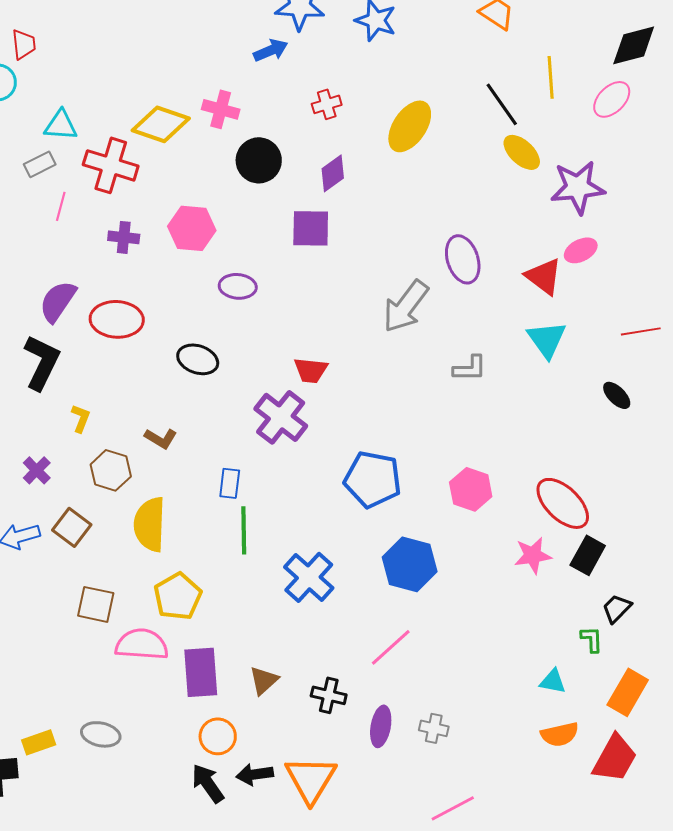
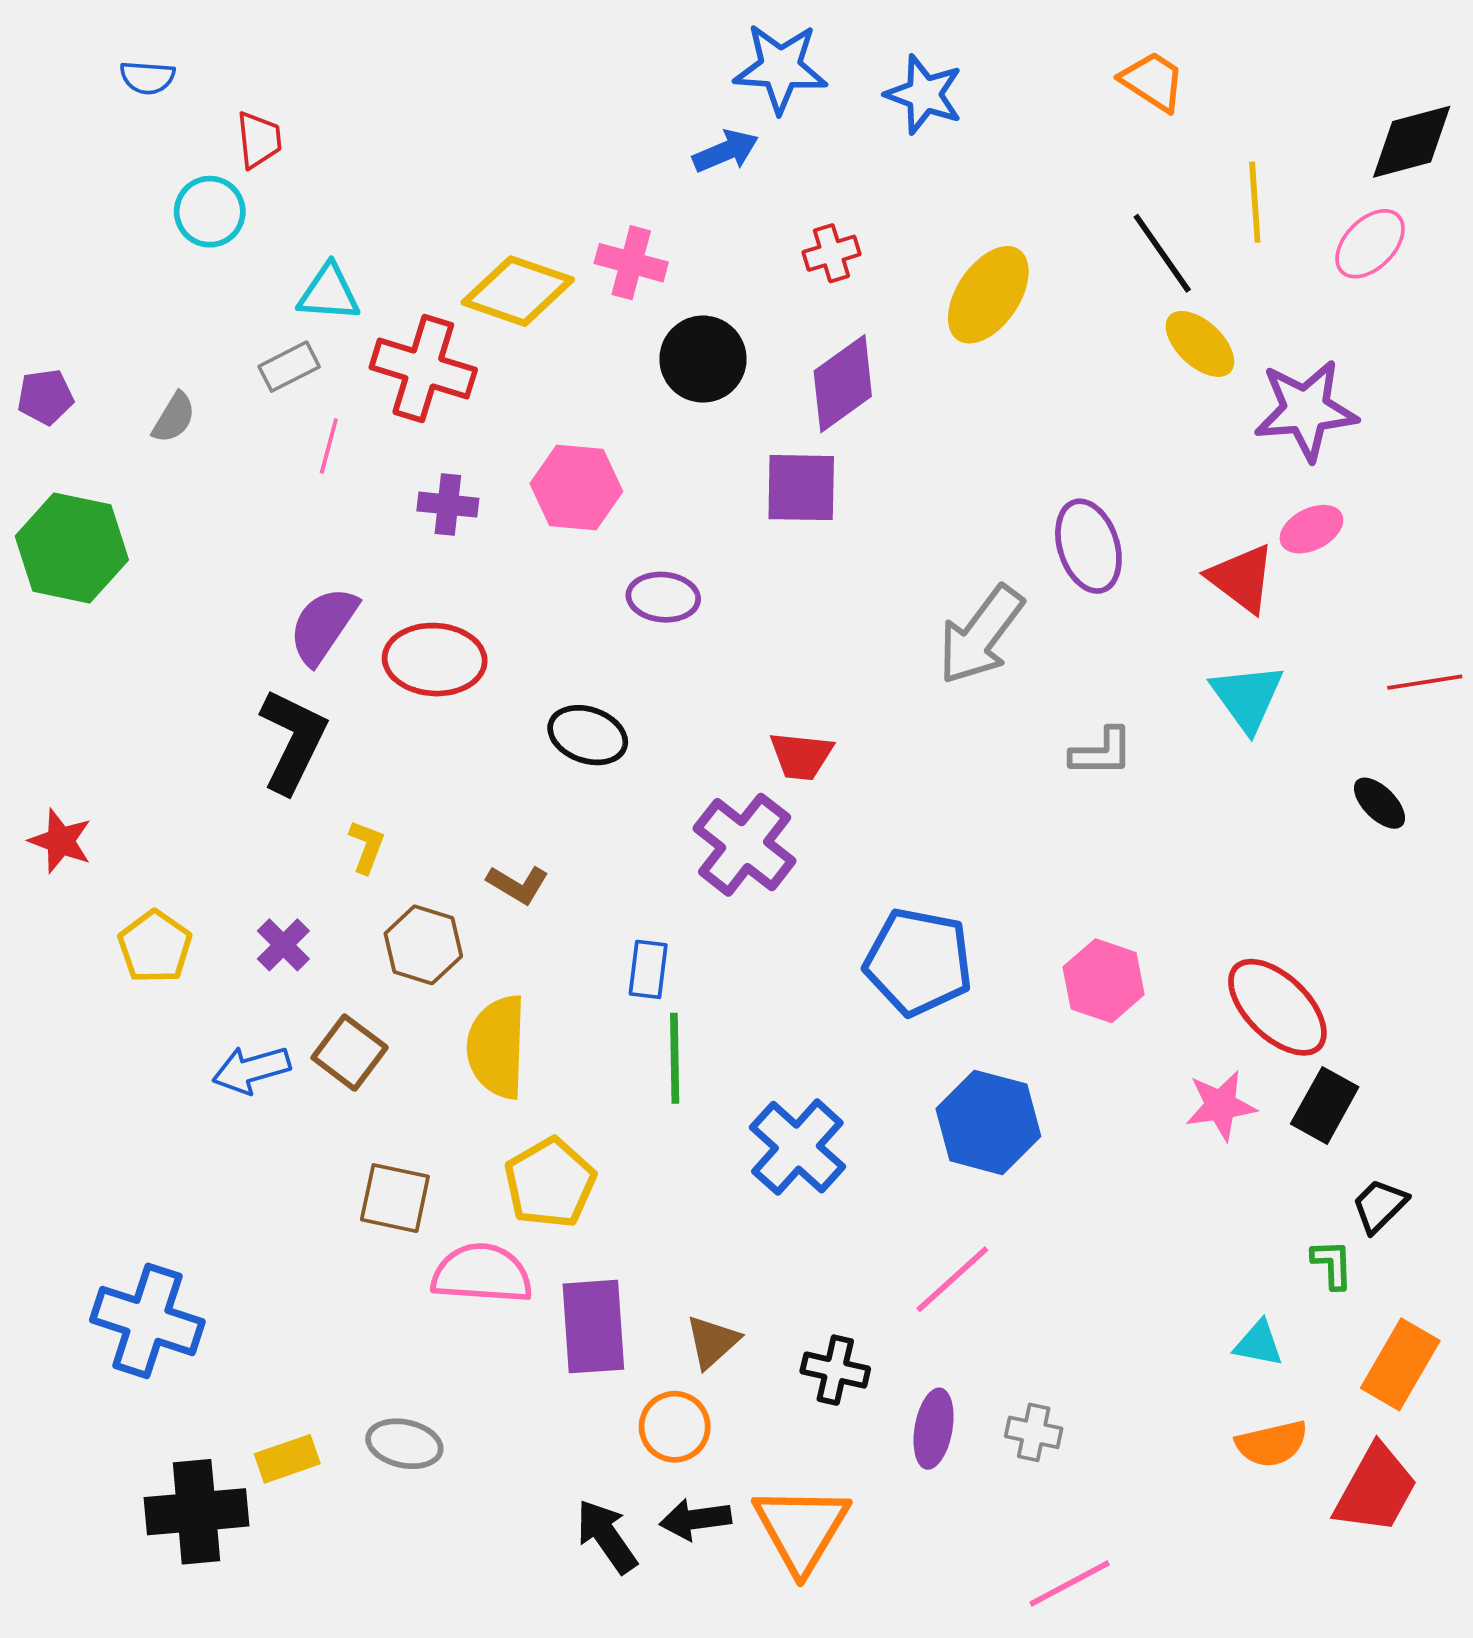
purple diamond: (333, 173) -> (843, 384), size x1.4
orange circle: (218, 736) -> (675, 1427), moved

